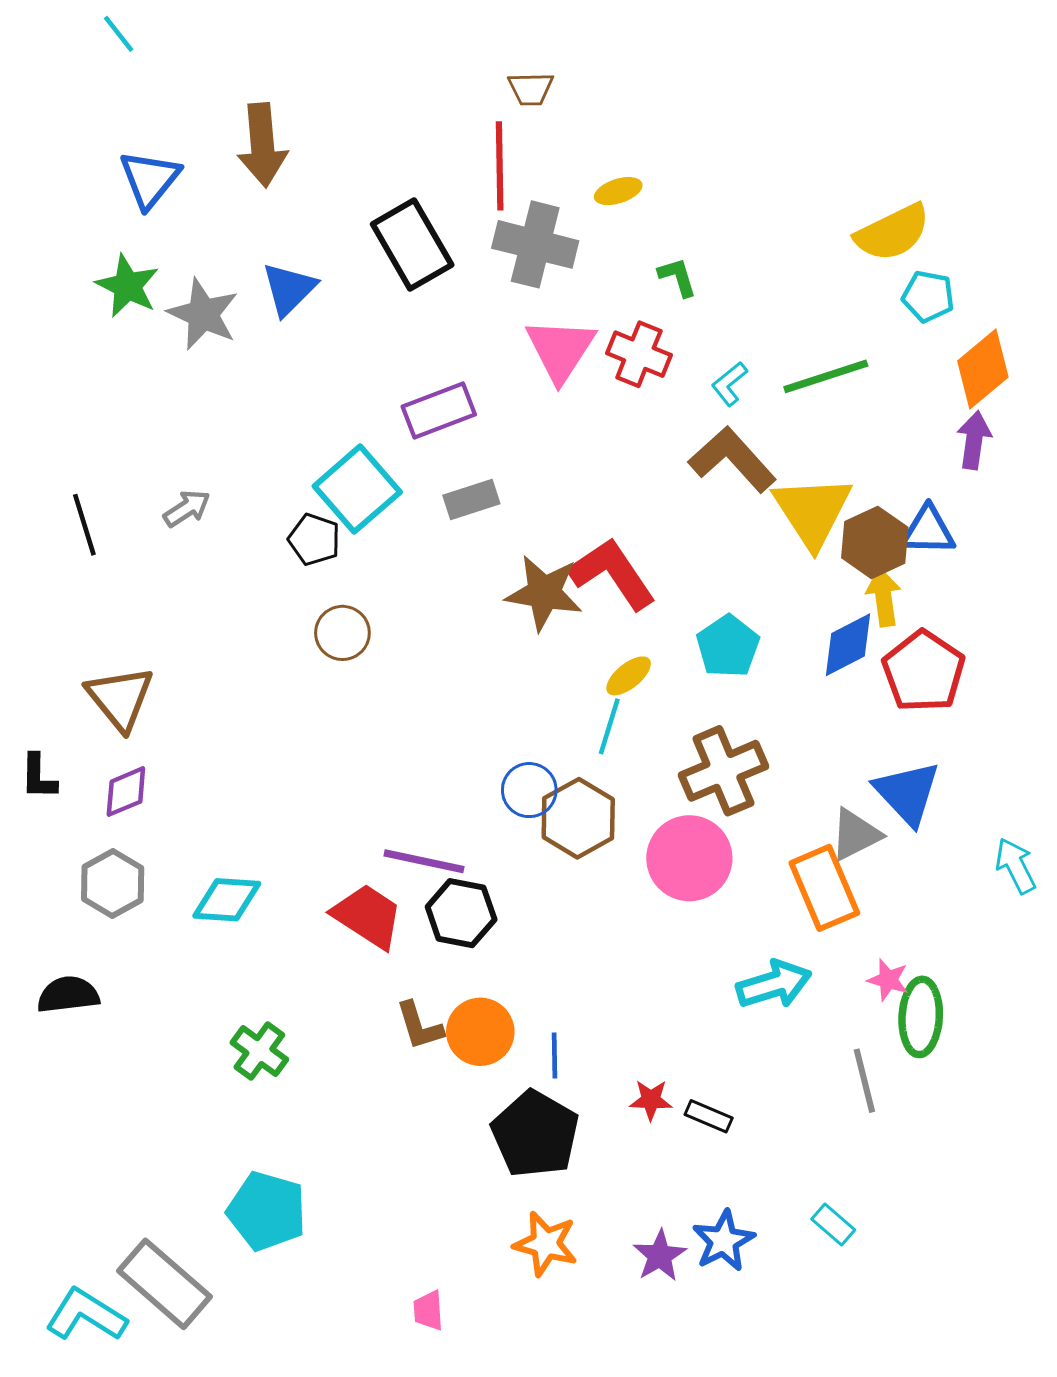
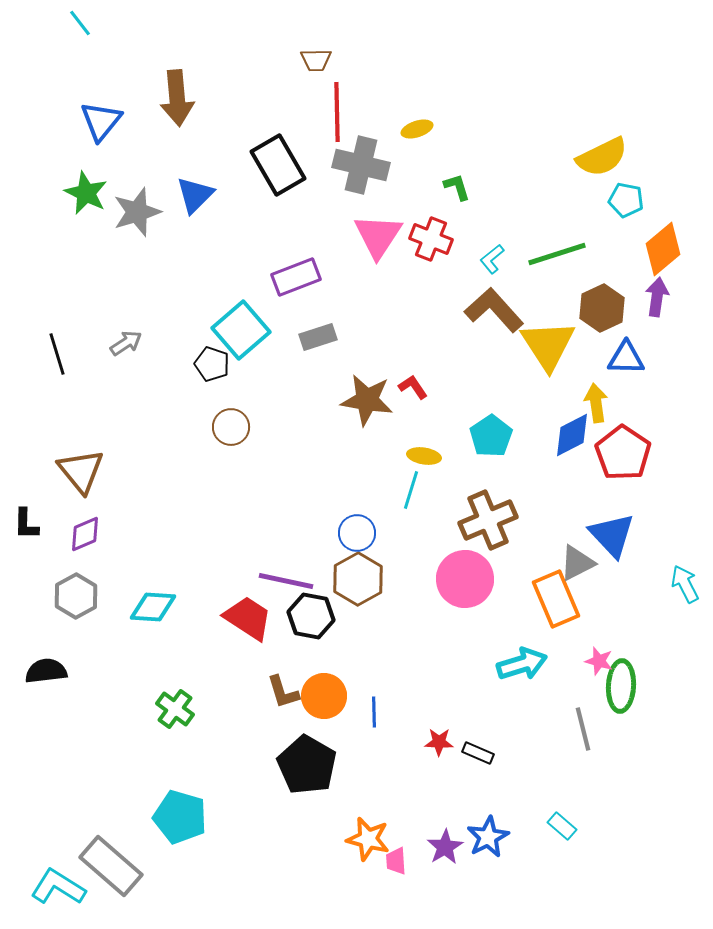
brown trapezoid: (531, 89) -> (316, 60), moved
gray star: (203, 314) -> (137, 212), turned 30
brown hexagon: (875, 542) -> (602, 308), moved
red L-shape: (612, 574) -> (413, 387), size x0.5
yellow ellipse: (629, 676) -> (424, 456), turned 48
brown hexagon: (578, 818) -> (358, 579), moved
black pentagon: (535, 1134) -> (307, 765), moved
pink trapezoid: (428, 1310) -> (396, 861), moved

